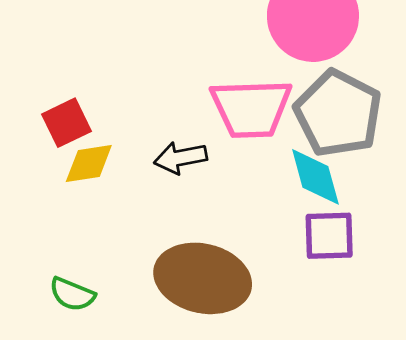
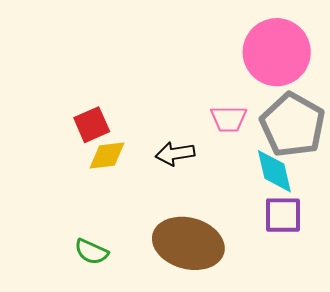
pink trapezoid: (251, 108) -> (229, 119), size x0.6

